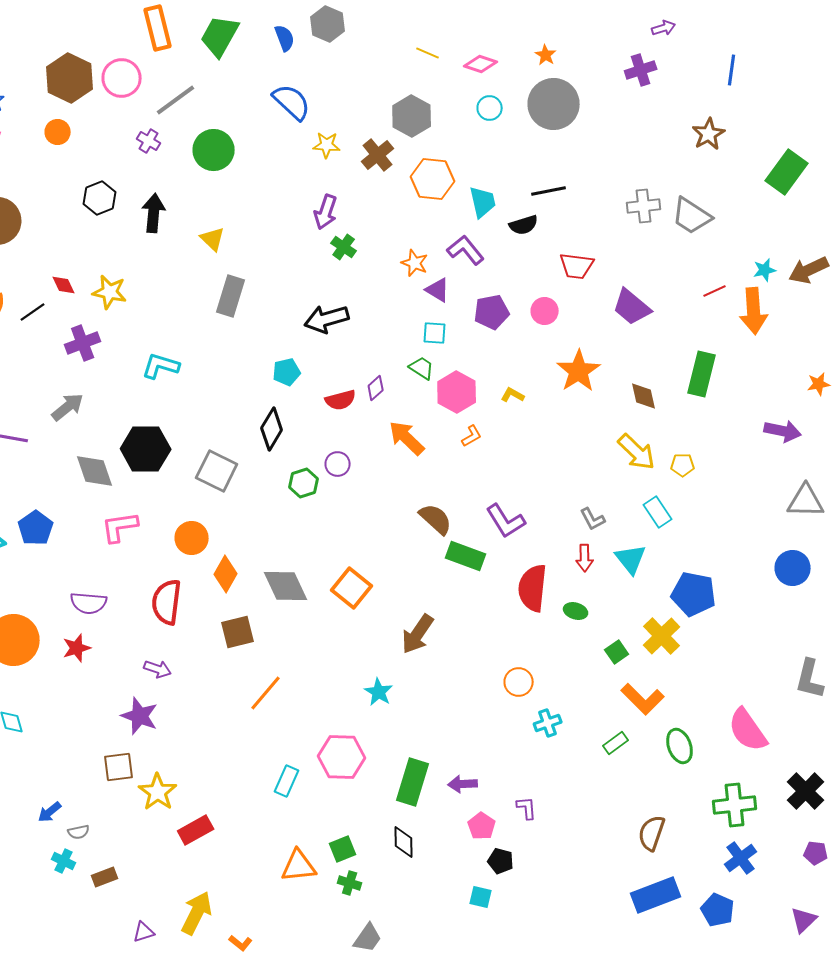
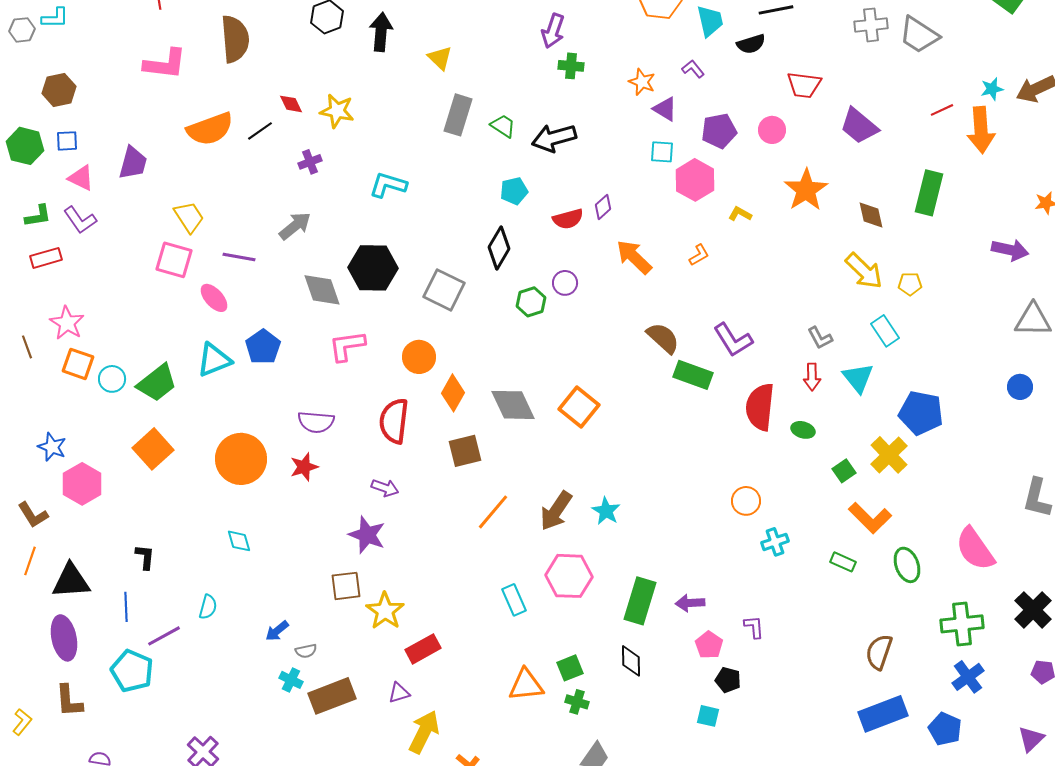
green cross: (344, 247) -> (571, 66), turned -30
purple L-shape: (466, 250) -> (693, 69), size x0.6
purple cross: (83, 343) -> (310, 162), size x0.7
green trapezoid: (422, 368) -> (503, 126), moved
pink hexagon: (457, 392) -> (695, 180), moved
blue circle: (793, 568) -> (1020, 387), size x0.7
brown arrow: (418, 634) -> (556, 511), moved
green rectangle: (616, 743) -> (843, 562), turned 60
cyan rectangle: (287, 781) -> (514, 600), turned -48
brown rectangle: (105, 877) -> (332, 696), size x1.8
purple triangle: (144, 932) -> (399, 693), moved

